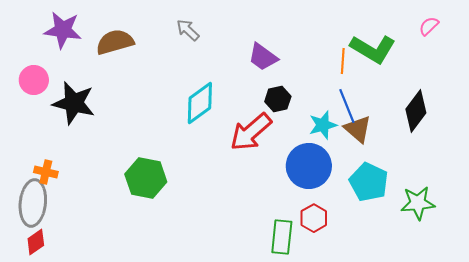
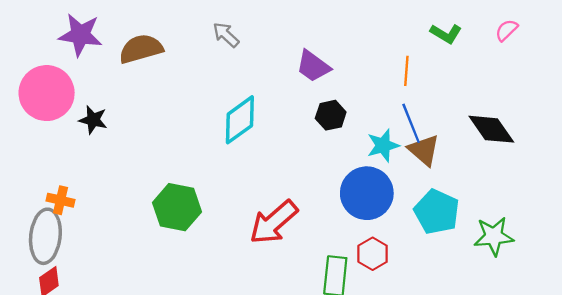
green L-shape: (373, 49) -> (446, 34), moved, size x0.6
pink circle: (34, 80) -> (47, 93), size x1.6
black star: (74, 103) -> (93, 120), size x0.6
black diamond: (416, 111) -> (491, 129), turned -72
red arrow: (251, 132) -> (274, 222), moved

